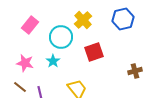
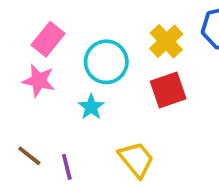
yellow cross: (83, 20) -> (166, 41), moved
pink star: (25, 63) -> (39, 81), moved

